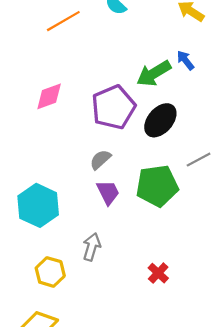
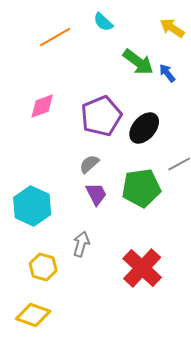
green arrow: (154, 73) -> (138, 62), moved, turned -112
red cross: (158, 273) -> (142, 268), size x2.0

